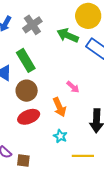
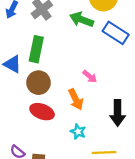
green rectangle: (26, 60) -> (36, 49), turned 45
red ellipse: (29, 117) -> (42, 112), turned 45

